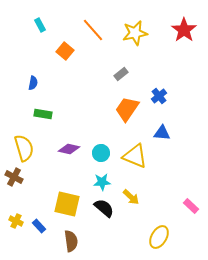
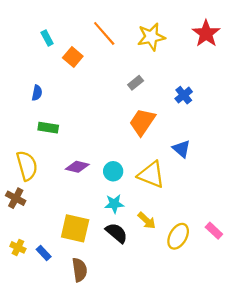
cyan rectangle: (40, 25) -> (47, 38), moved
blue cross: (159, 96) -> (184, 95), moved
blue triangle: (162, 133) -> (181, 149), turned 36
yellow ellipse: (159, 237) -> (178, 236), moved

